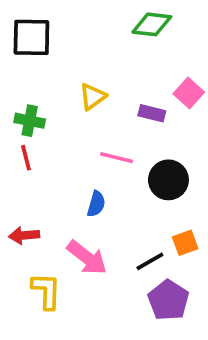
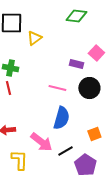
yellow triangle: (93, 97) -> (34, 38), moved
black circle: (168, 180) -> (89, 88), moved
blue semicircle: (96, 204) -> (61, 118), moved, size x1.6
black line: (150, 261) -> (65, 151), moved

